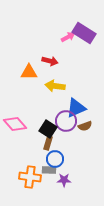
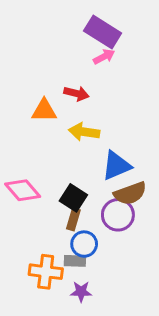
purple rectangle: (84, 33) -> (103, 32), moved
purple circle: (66, 121) -> (118, 215), moved
brown semicircle: (85, 126) -> (130, 193), size x1.5
purple star: (64, 180) -> (81, 292), moved

